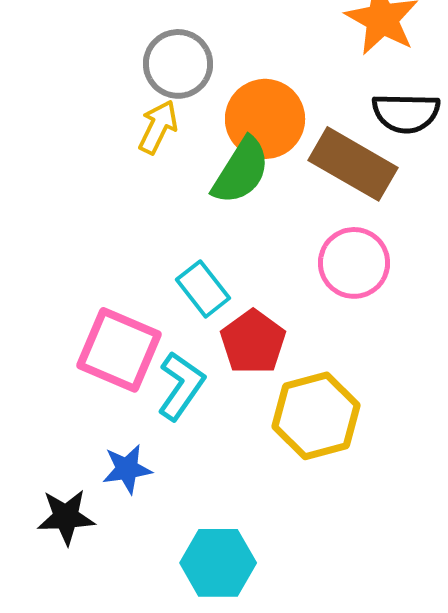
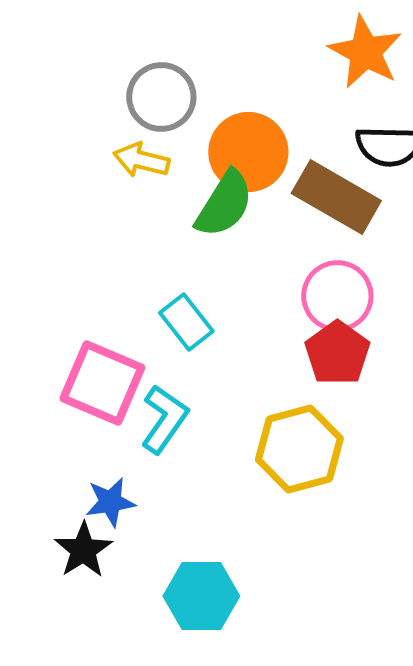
yellow arrow: (158, 127) -> (141, 160), turned -102
red pentagon: (253, 342) -> (337, 353), moved
black star: (66, 517) -> (83, 550), moved, turned -30

